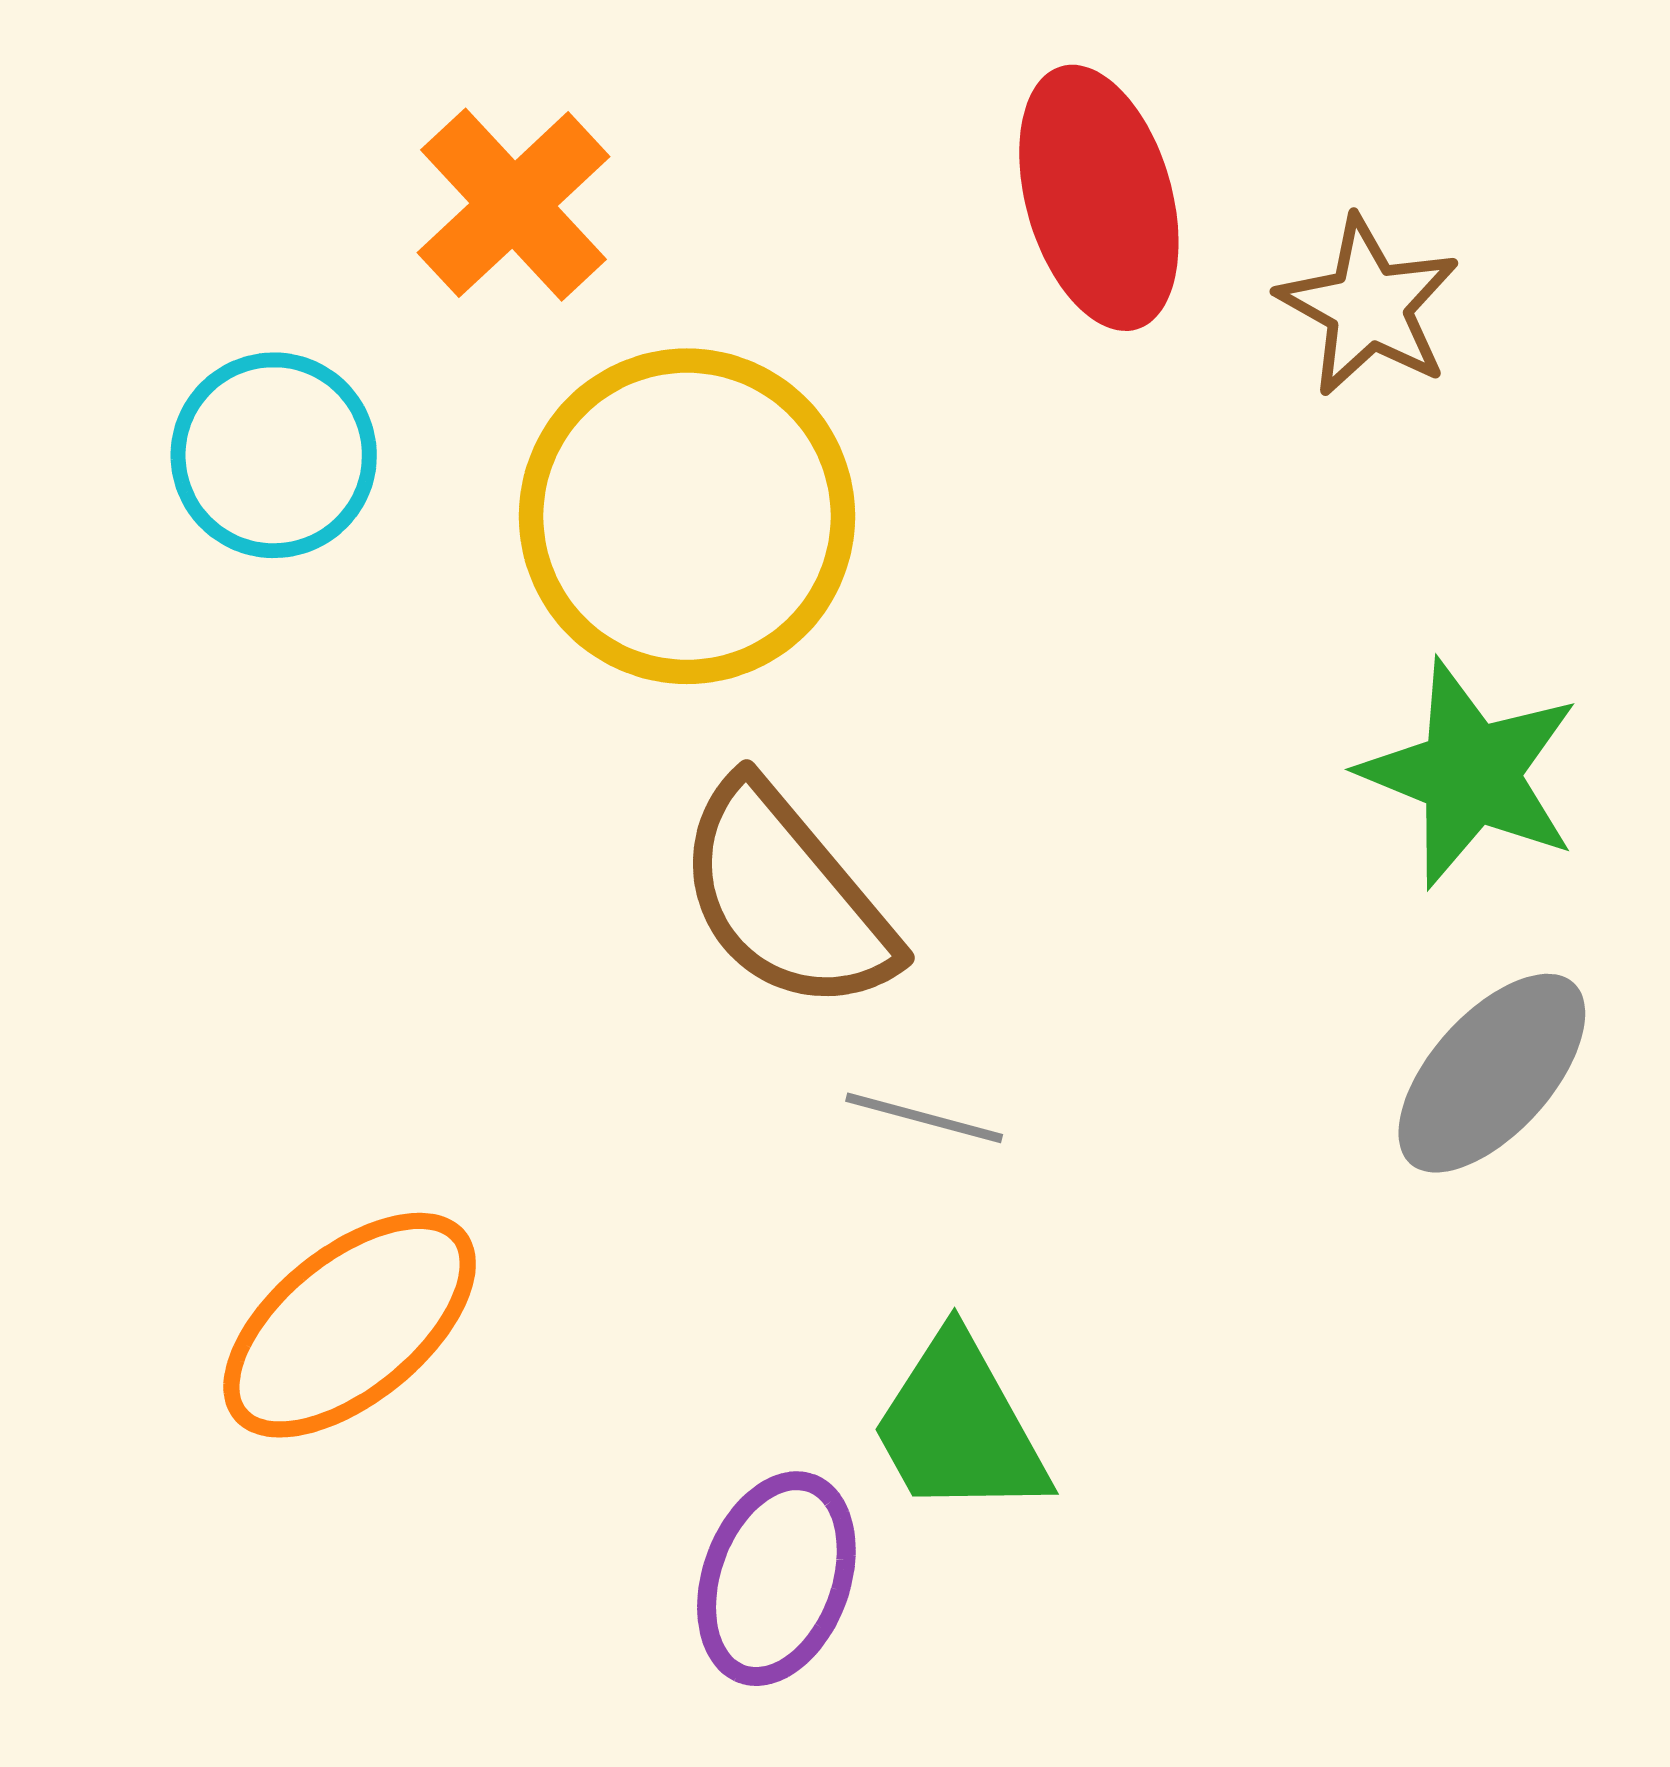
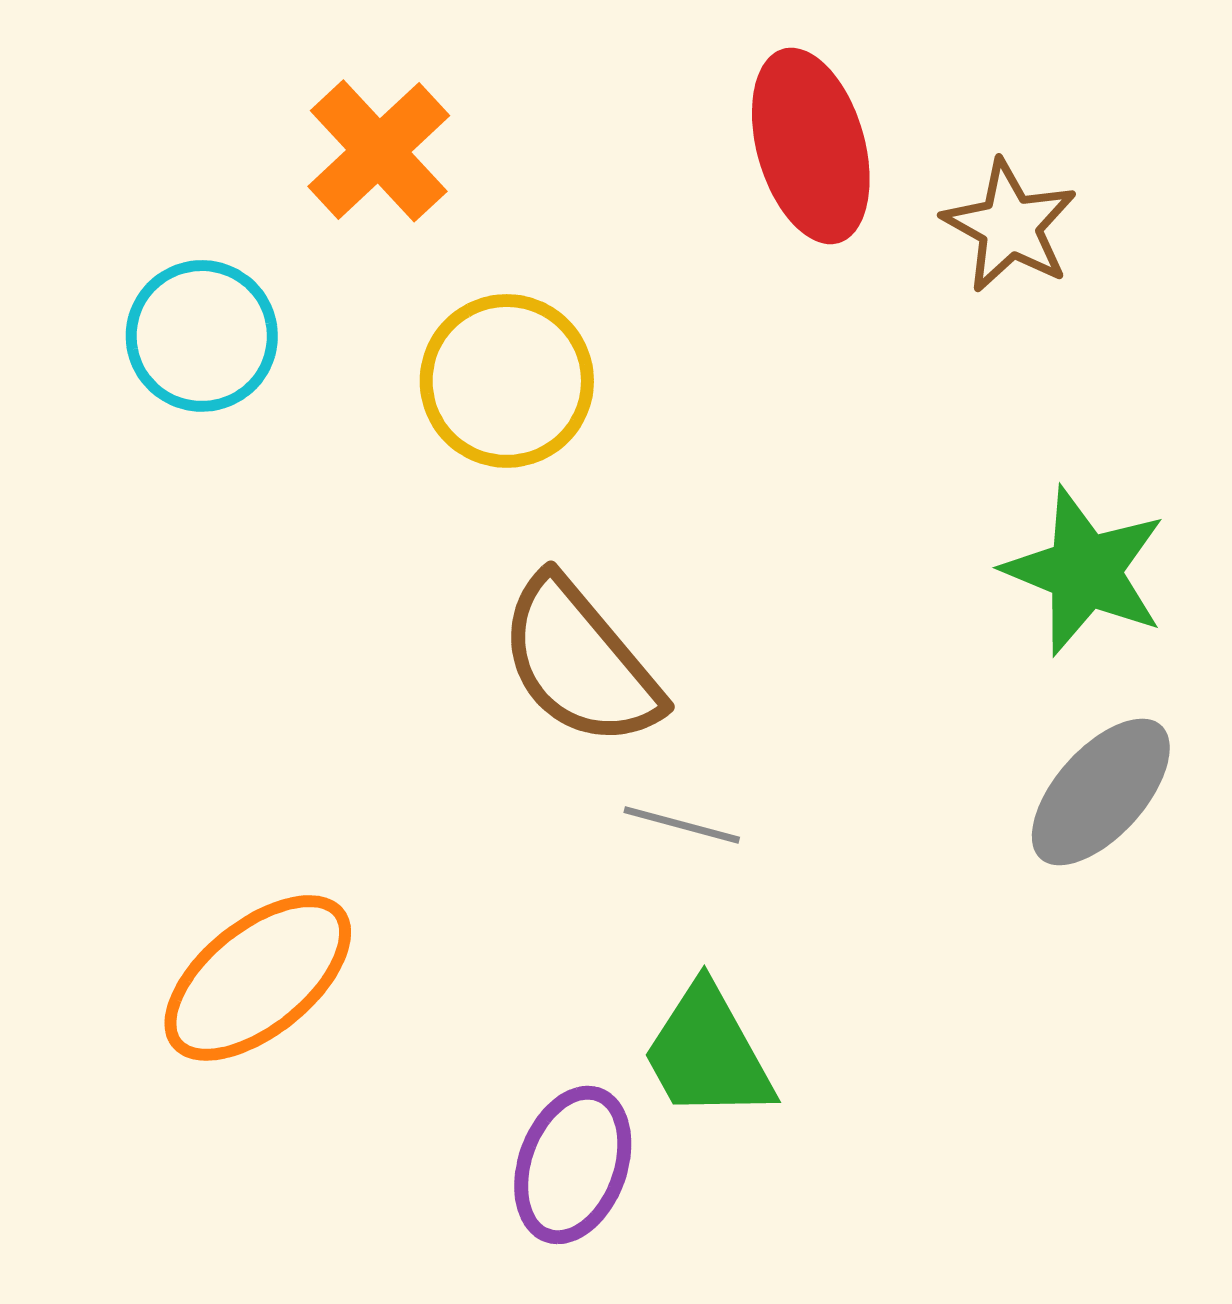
yellow circle: (687, 516) -> (507, 381), size x0.7

